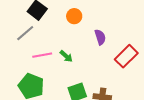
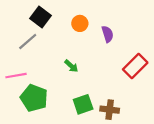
purple semicircle: (100, 37) -> (108, 34), moved
pink line: (42, 55) -> (16, 76), moved

